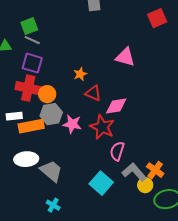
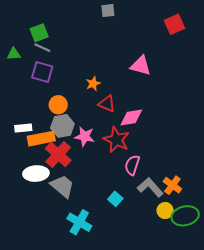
red cross: (28, 88) -> (58, 154), moved, turned 30
cyan square: (101, 183) -> (115, 199), size x0.6
yellow circle: (145, 185) -> (165, 211), moved
cyan cross: (53, 205) -> (79, 222), moved, size x1.6

